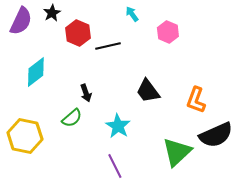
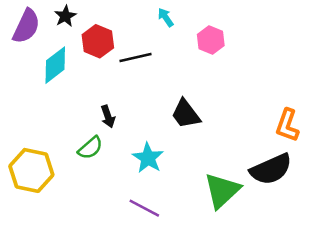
cyan diamond: (36, 72) -> (55, 65), moved
orange L-shape: (196, 100) -> (287, 125), moved
purple line: (115, 166) -> (144, 208), turned -35

